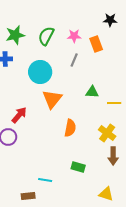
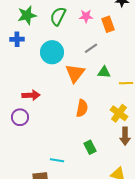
gray line: (74, 60) -> (91, 48), moved, turned 32
orange triangle: (52, 99) -> (75, 73), moved
red arrow: (19, 115) -> (31, 95), turned 48
green rectangle: (78, 167) -> (90, 147), turned 48

